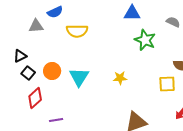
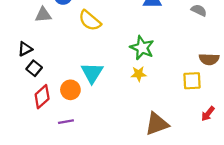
yellow semicircle: (77, 31) -> (90, 21), turned 40
green star: (145, 40) -> (142, 48), moved
orange circle: (52, 71) -> (70, 90), moved

